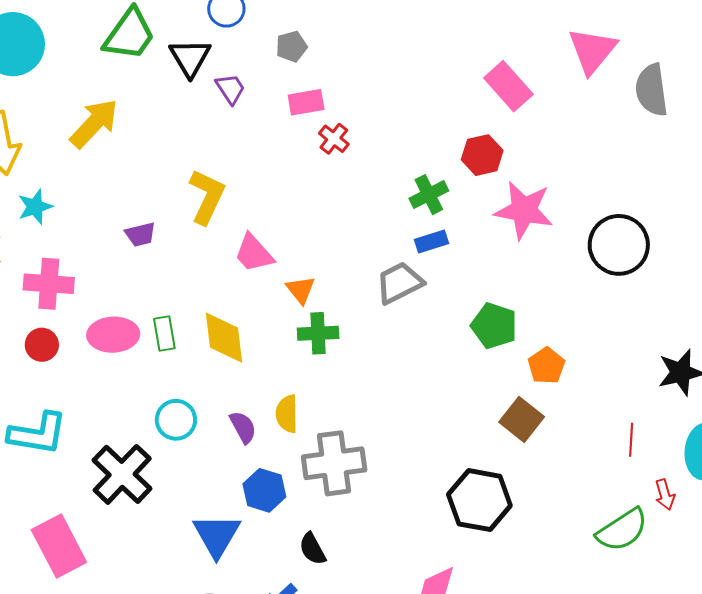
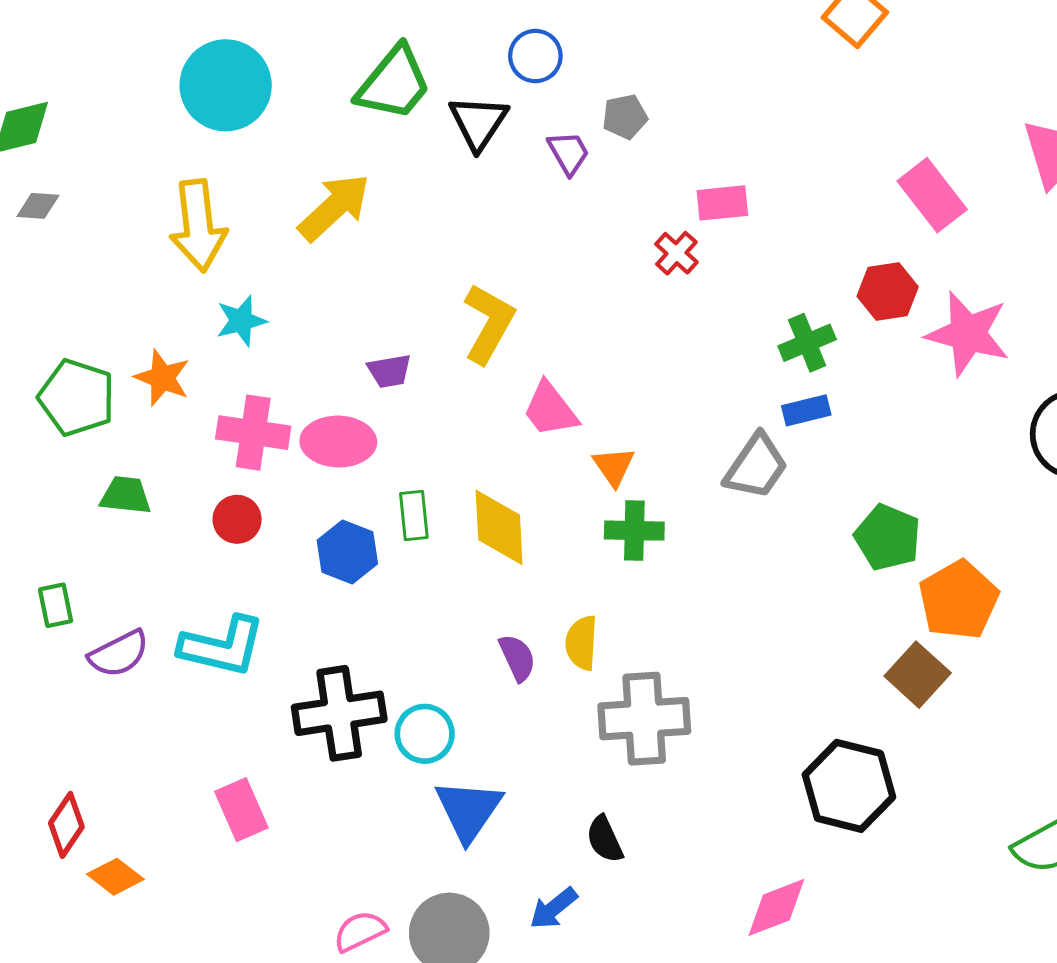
purple trapezoid: (230, 89) -> (568, 153), moved
pink rectangle: (306, 102) -> (722, 203), moved
pink star: (524, 210) -> (968, 334), moved
gray trapezoid: (399, 283) -> (756, 467), turned 147
pink ellipse: (113, 335) -> (338, 442), moved
orange pentagon: (546, 366) -> (959, 600), size x1.5
cyan circle: (176, 420) -> (425, 734), moved
black cross: (122, 474) -> (339, 713), turned 34
blue hexagon: (264, 490) -> (347, 552), moved
pink rectangle: (59, 546) -> (241, 810), size x0.7

